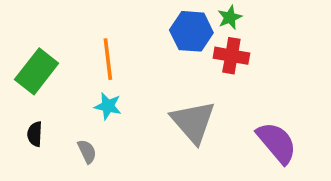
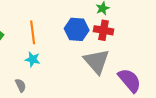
blue hexagon: (191, 31) -> (77, 29), moved
gray triangle: (193, 122) -> (97, 61), moved

